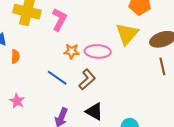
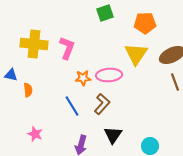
blue line: (57, 78) -> (72, 106), turned 30
black triangle: (94, 111) -> (113, 135), turned 42

